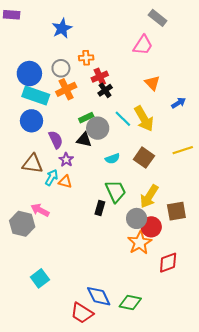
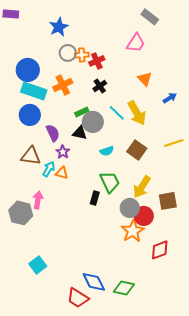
gray circle: (61, 68) -> (68, 53), moved
red cross: (100, 77) -> (97, 61), moved
pink arrow: (40, 210) -> (38, 200), turned 72

